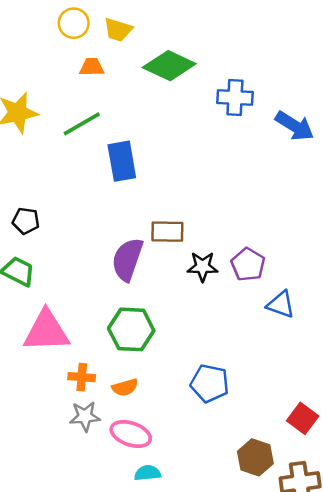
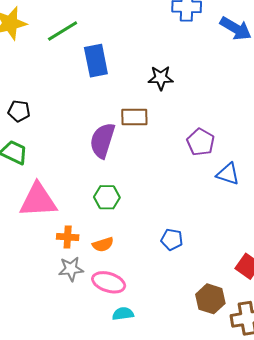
black star: (203, 267) -> (161, 78), moved
green hexagon: (131, 329) -> (107, 197), size x0.7
blue pentagon: (210, 383) -> (172, 239), size x0.7

